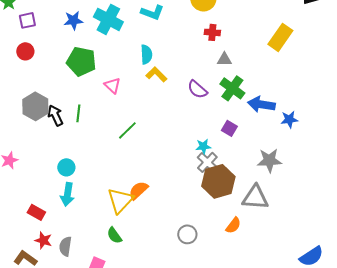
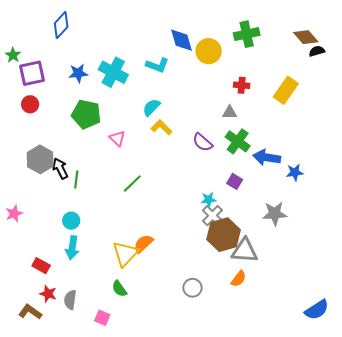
purple square: (27, 20) -> (32, 73), size x1.5
red cross: (212, 32) -> (242, 85), moved
cyan semicircle: (146, 54) -> (151, 107), turned -132
green line: (78, 113) -> (76, 179), moved
gray triangle: (255, 197) -> (245, 251), moved

